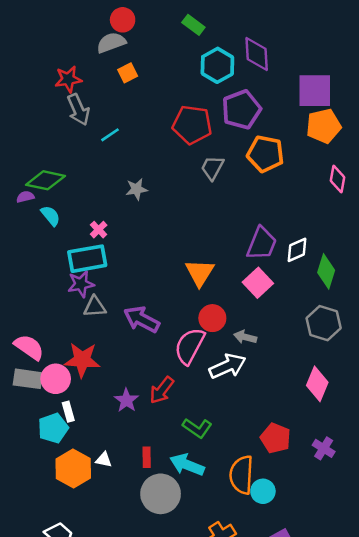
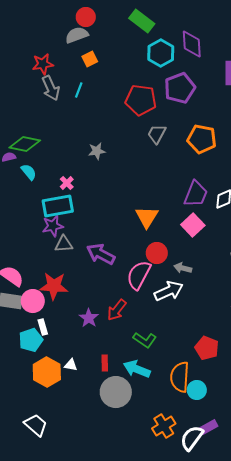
green rectangle: (193, 25) -> (142, 21), size x1.4
cyan line: (110, 135) -> (79, 90), moved, turned -35
orange pentagon: (265, 154) -> (202, 139), moved

